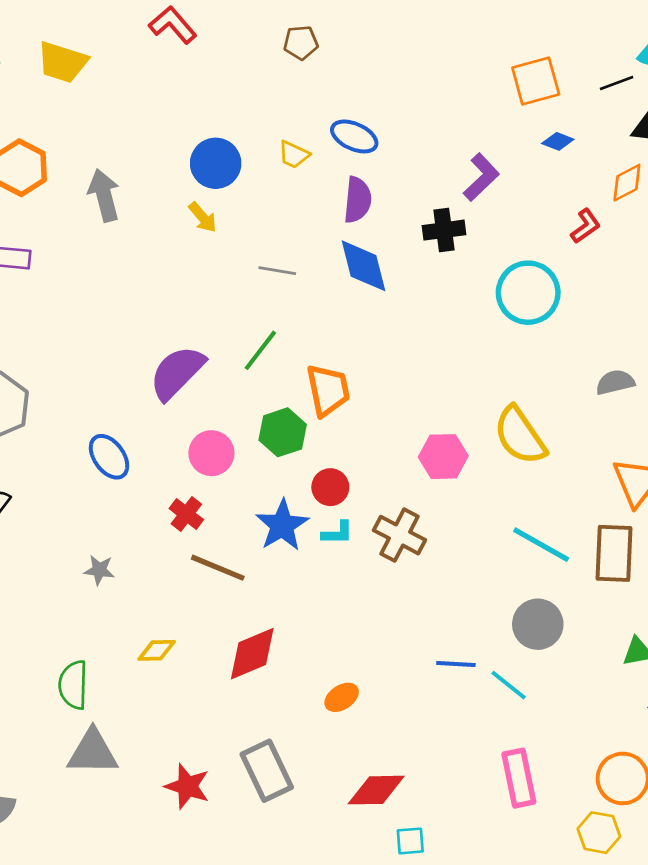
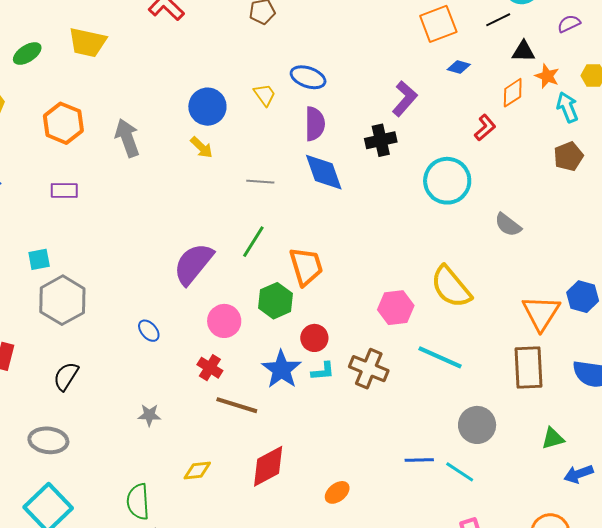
yellow trapezoid: (294, 155) -> (265, 95), turned -145
gray semicircle: (615, 382) -> (508, 225), moved, turned -124
blue ellipse: (109, 457) -> (149, 331), size x0.7
cyan line: (541, 545) -> (440, 357), moved

